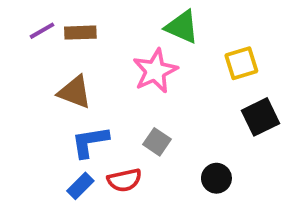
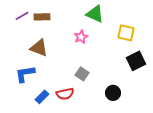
yellow square: (241, 63) -> (126, 33), turned 30
pink star: (155, 71) -> (81, 37), size x0.6
blue L-shape: (90, 142) -> (25, 74), moved

